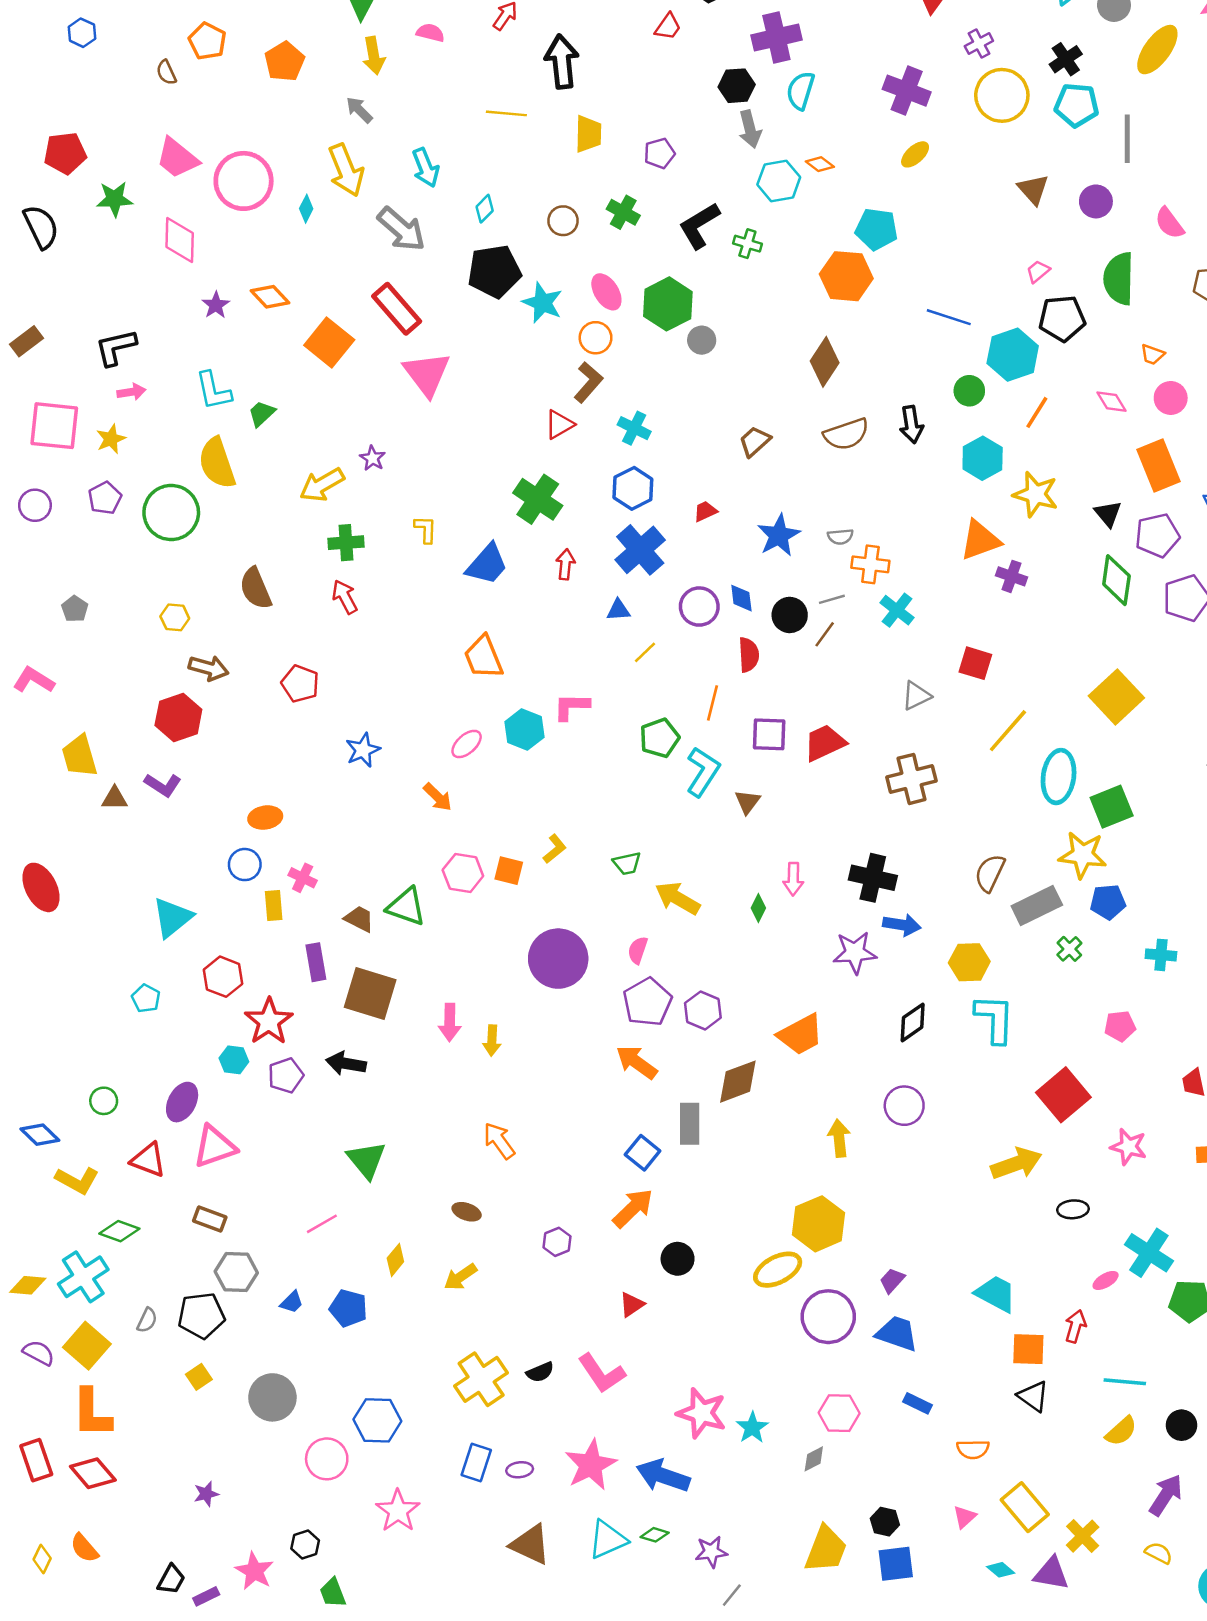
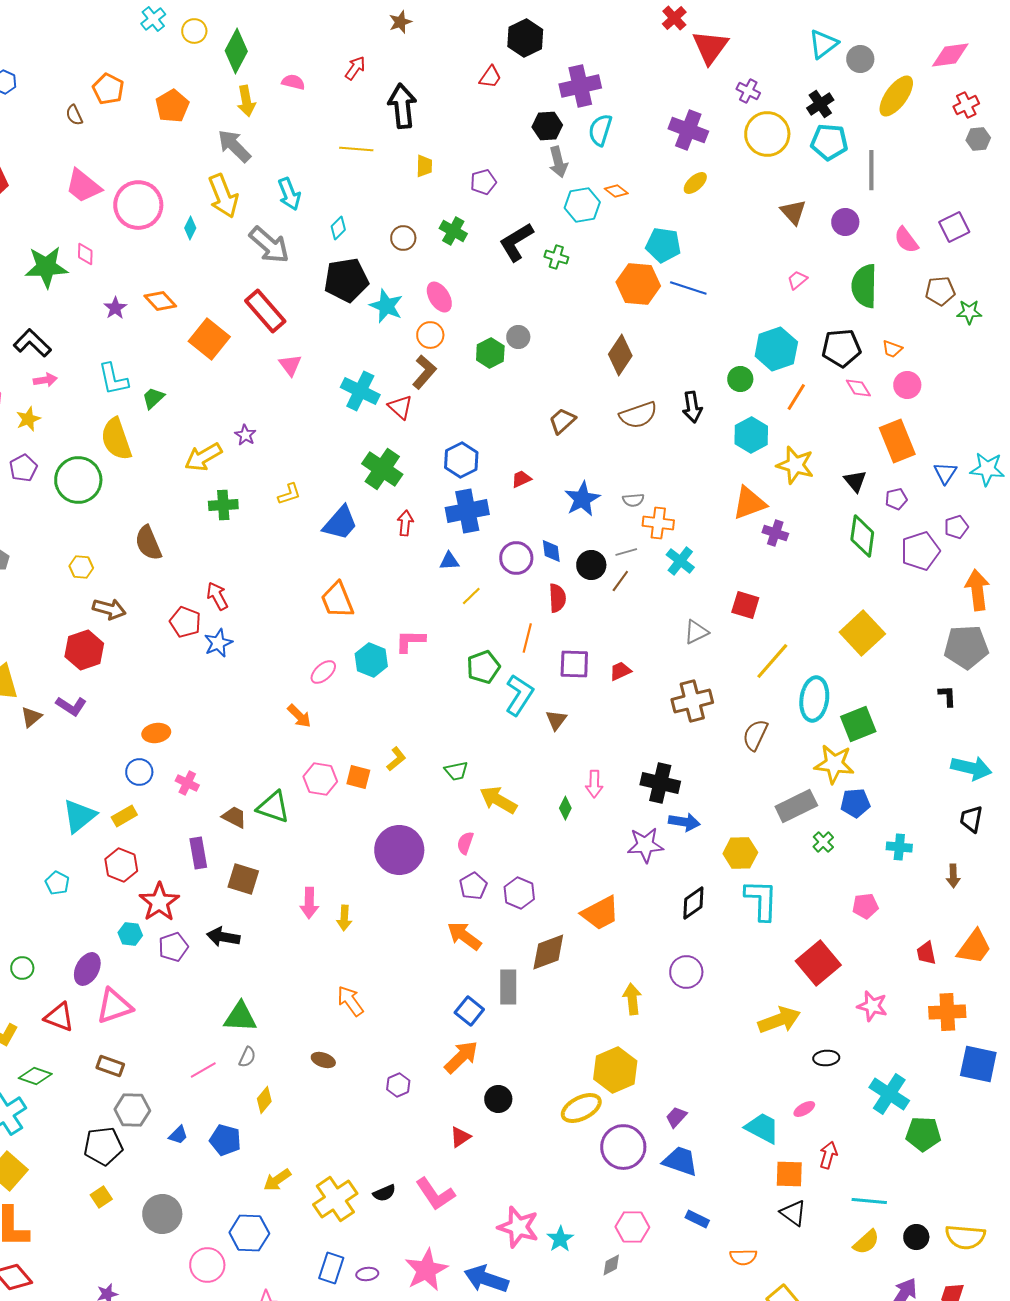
purple cross: (979, 44) -> (748, 91), turned -35
gray arrow: (359, 110) -> (234, 146), size x1.5
yellow trapezoid: (588, 134) -> (424, 166), size x0.7
green star: (115, 199) -> (46, 267), moved, size x1.4
pink diamond: (180, 240) -> (85, 254), size x0.6
green hexagon: (668, 304) -> (490, 353), moved, size x0.7
blue line: (949, 317) -> (688, 288), moved
black pentagon: (1062, 318) -> (841, 348), moved
black L-shape: (116, 347) -> (32, 343), turned 57
pink triangle: (427, 374) -> (290, 365), size x0.6
red triangle: (559, 424) -> (400, 407), turned -48
cyan cross: (634, 428) -> (360, 391), moved, size x1.4
yellow L-shape: (426, 529) -> (289, 494), turned 70
purple pentagon: (1157, 535) -> (896, 499), size x0.6
blue cross: (640, 550) -> (467, 511), turned 30
red arrow: (345, 597) -> (217, 596), moved
red trapezoid: (825, 743) -> (620, 671), size x0.6
blue star: (363, 750) -> (218, 643), moved
brown triangle: (115, 798) -> (31, 717), turned -40
brown semicircle: (990, 873) -> (755, 735), moved
yellow rectangle: (274, 906) -> (124, 816), moved, turned 65
brown square: (370, 994) -> (243, 879), size x0.7
purple pentagon: (647, 1002) -> (473, 886), size x0.7
green triangle: (367, 1160) -> (240, 1017), turned -48
yellow arrow: (461, 1277) -> (277, 1180), moved
pink ellipse: (1106, 1280) -> (804, 1109), moved
gray semicircle: (147, 1320) -> (247, 1057), moved

